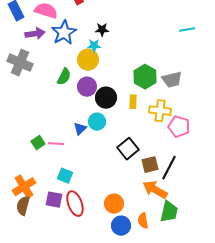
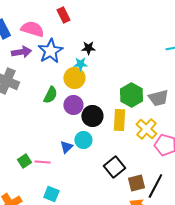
yellow rectangle: (133, 102) -> (119, 120), size x1.5
yellow cross: (160, 111) -> (146, 129), turned 35

